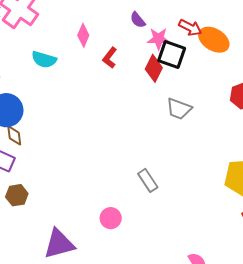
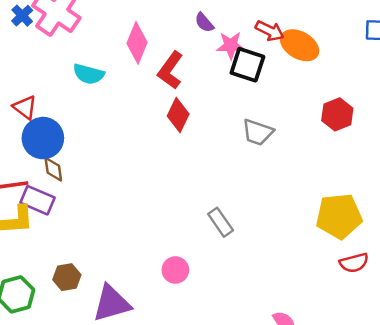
pink diamond: (83, 35) -> (137, 43), size x1.4
red L-shape: (110, 58) -> (170, 70), size x1.4
red diamond: (154, 68) -> (178, 115), moved
brown hexagon: (17, 195) -> (67, 277), moved

